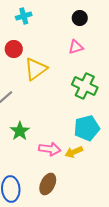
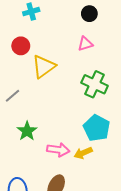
cyan pentagon: (87, 128) -> (97, 128), turned -30

